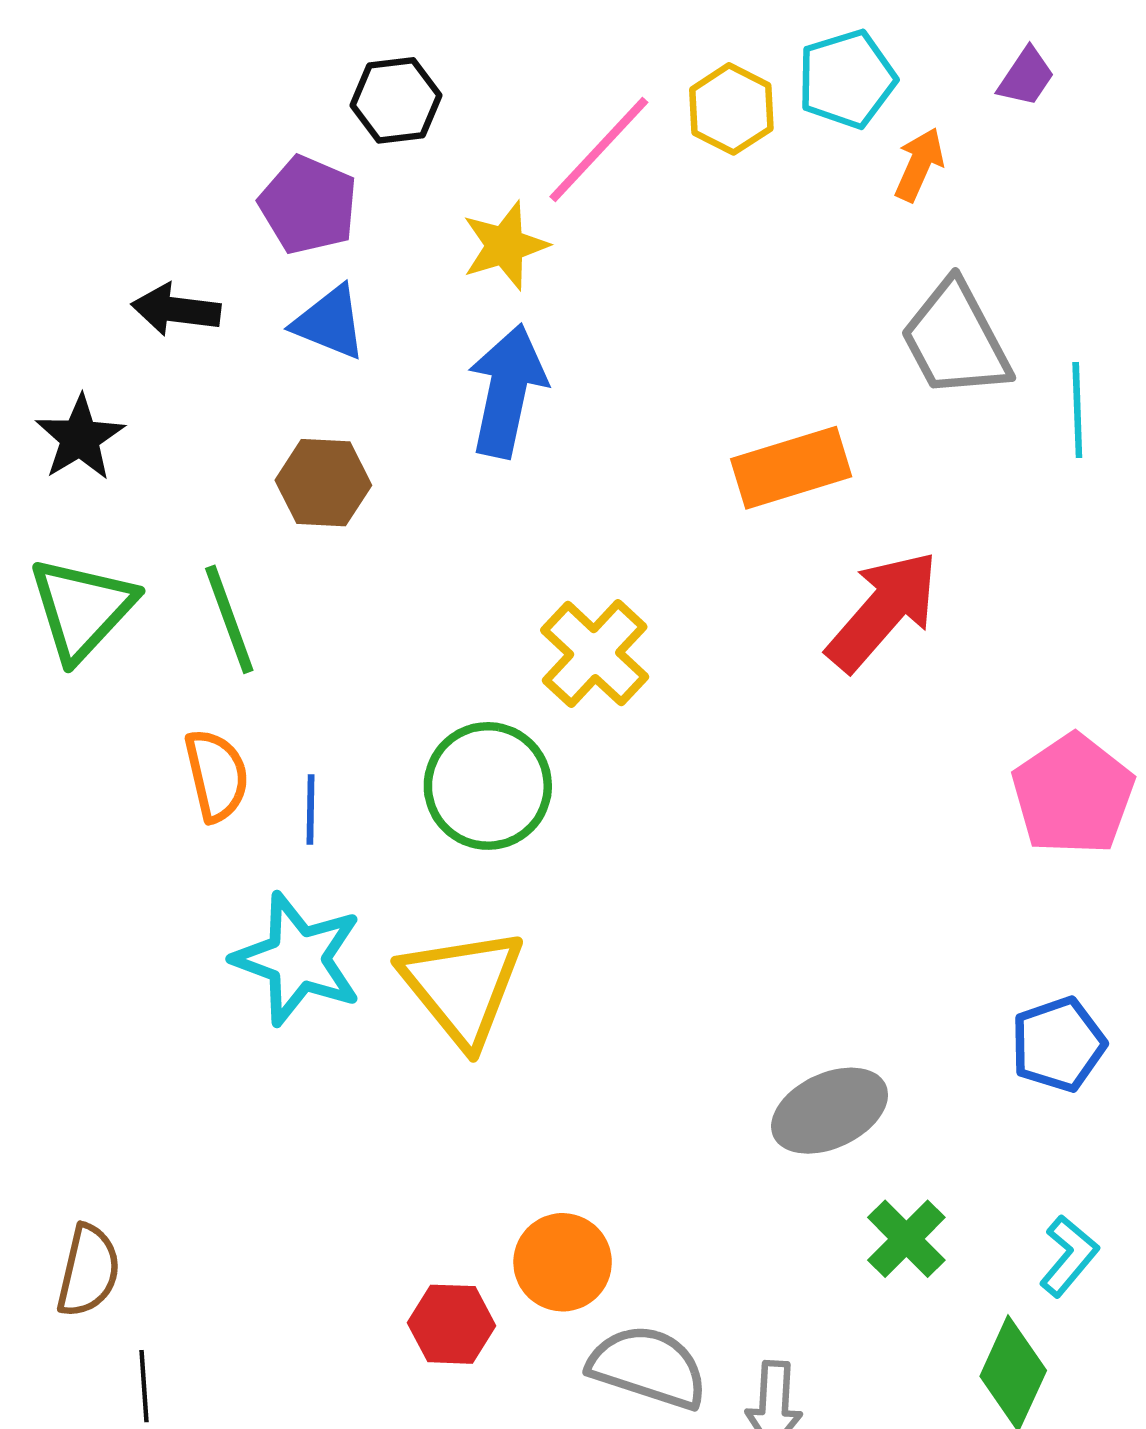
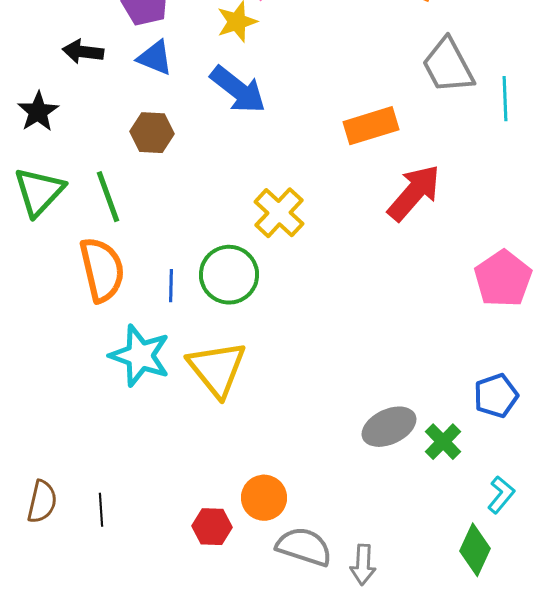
blue arrow: (507, 391) -> (238, 90), turned 116
orange semicircle: (217, 775) -> (102, 270), size x1.5
blue line: (311, 809) -> (171, 286), moved
green cross: (906, 1239) -> (443, 442), moved
black line: (144, 1386) -> (101, 510), moved

